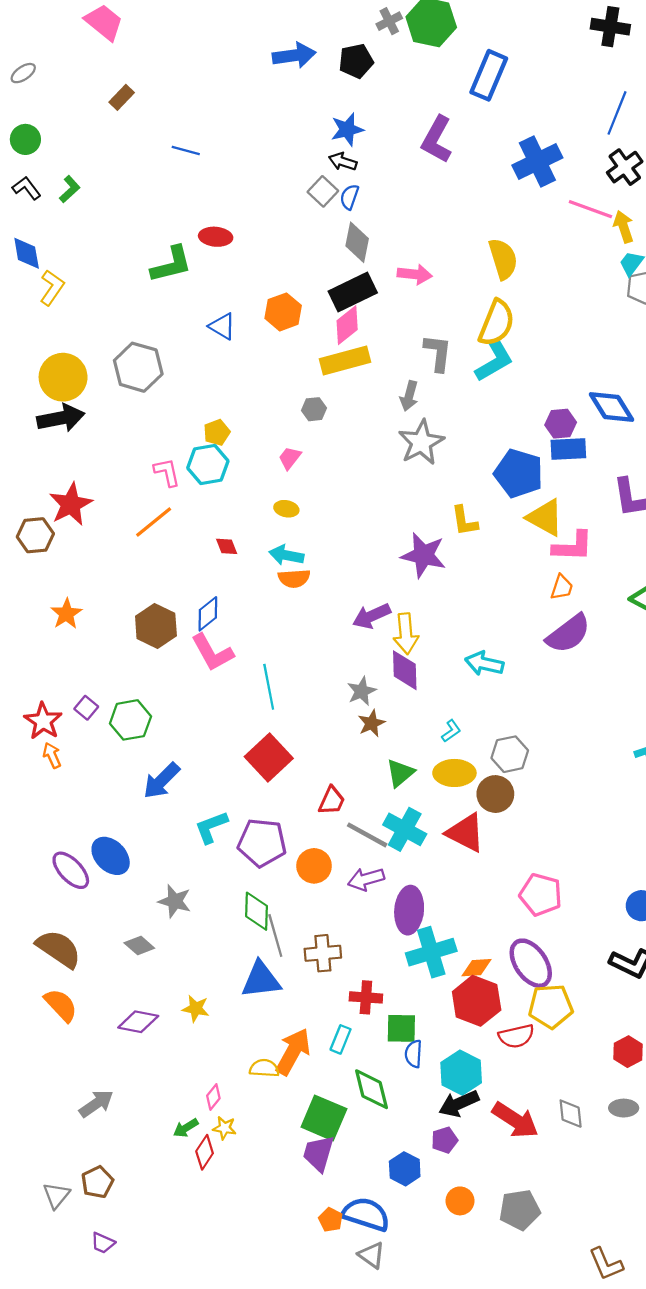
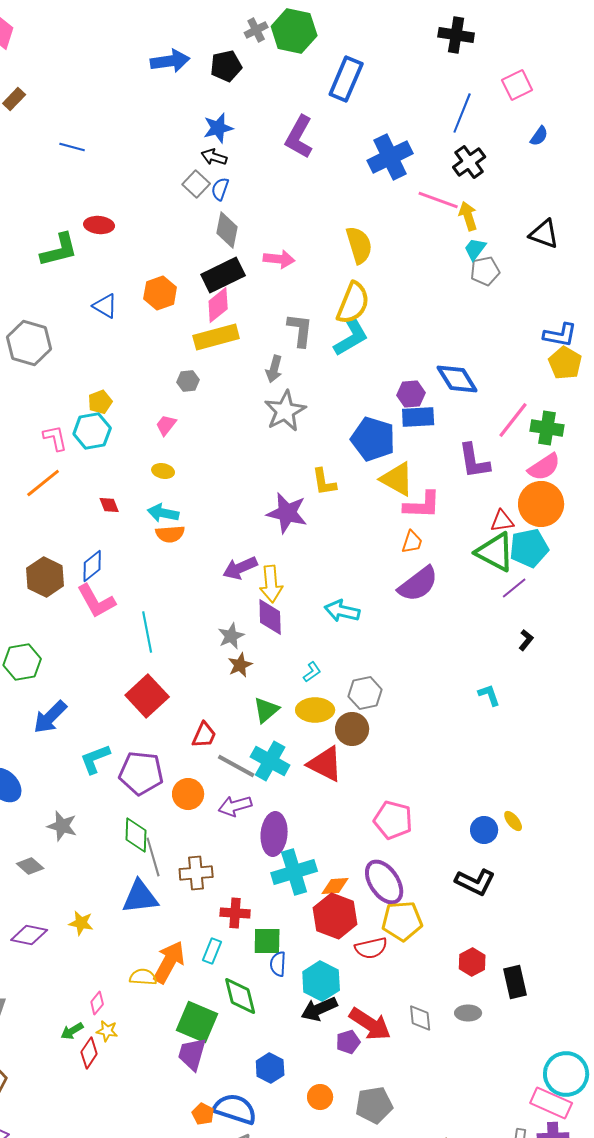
purple pentagon: (444, 1140) -> (348, 1042), moved

